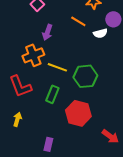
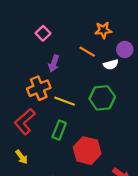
green hexagon: (85, 76) -> (102, 98), moved
red L-shape: (20, 86) -> (25, 122), turned 70
yellow arrow: (17, 119) -> (22, 157), turned 128

